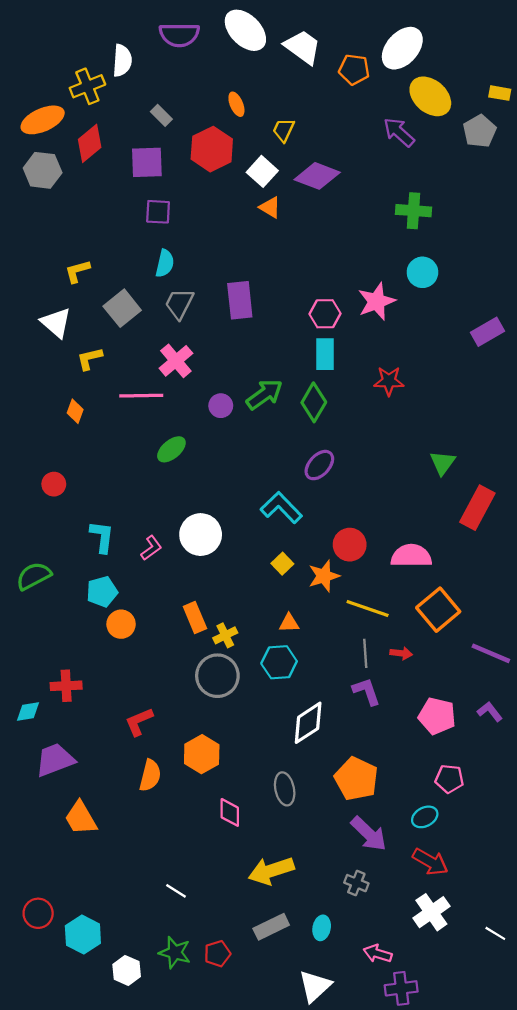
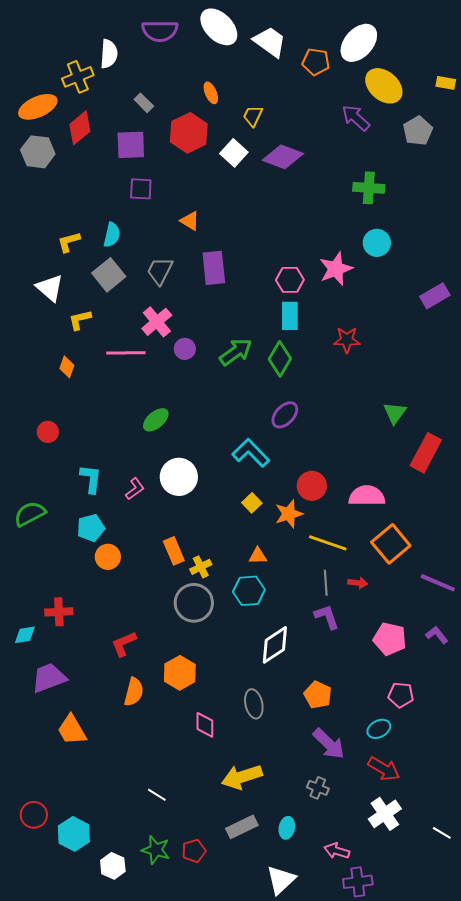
gray pentagon: (480, 131) -> (418, 131), moved
orange triangle: (270, 207) -> (190, 221), moved
cyan semicircle: (165, 263) -> (112, 235), moved
purple circle: (221, 406) -> (185, 349), moved
green ellipse: (171, 449) -> (156, 420), moved
orange pentagon: (356, 779) -> (318, 695), size x0.7

